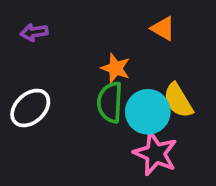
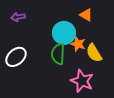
orange star: (116, 68) -> (78, 44), moved
cyan circle: (148, 112) -> (64, 33), moved

